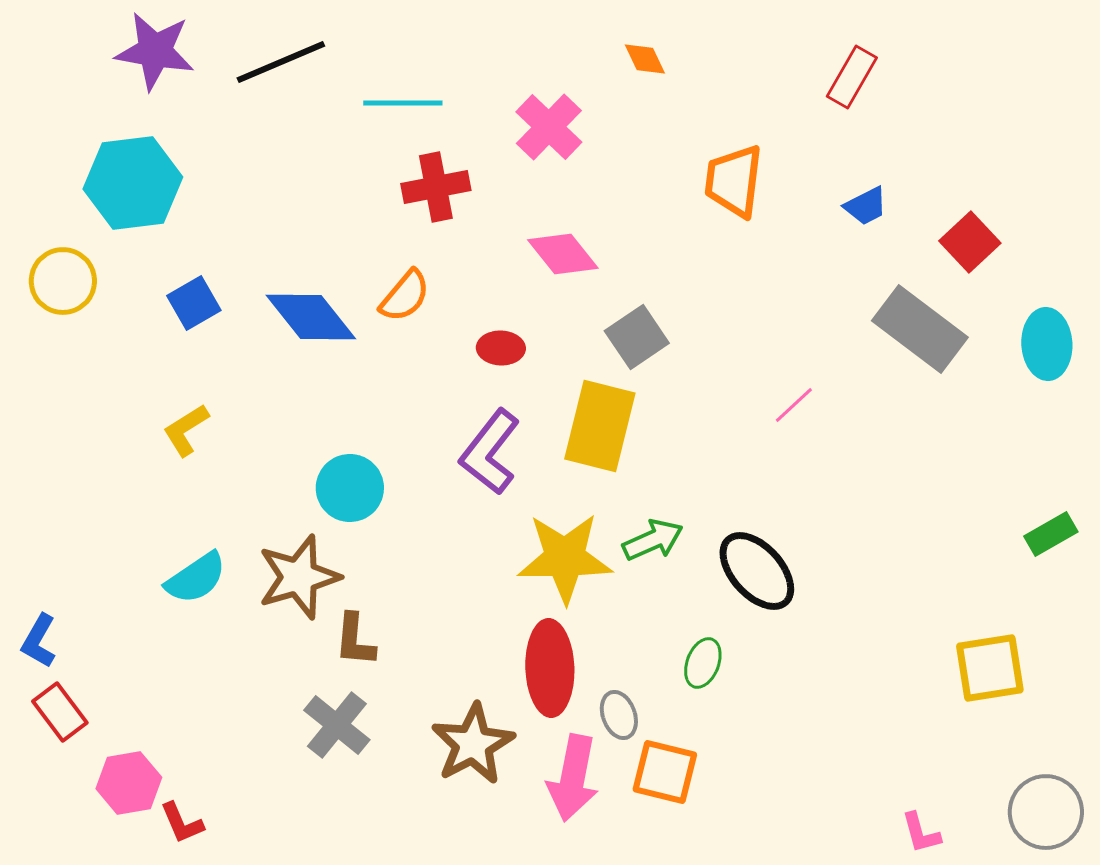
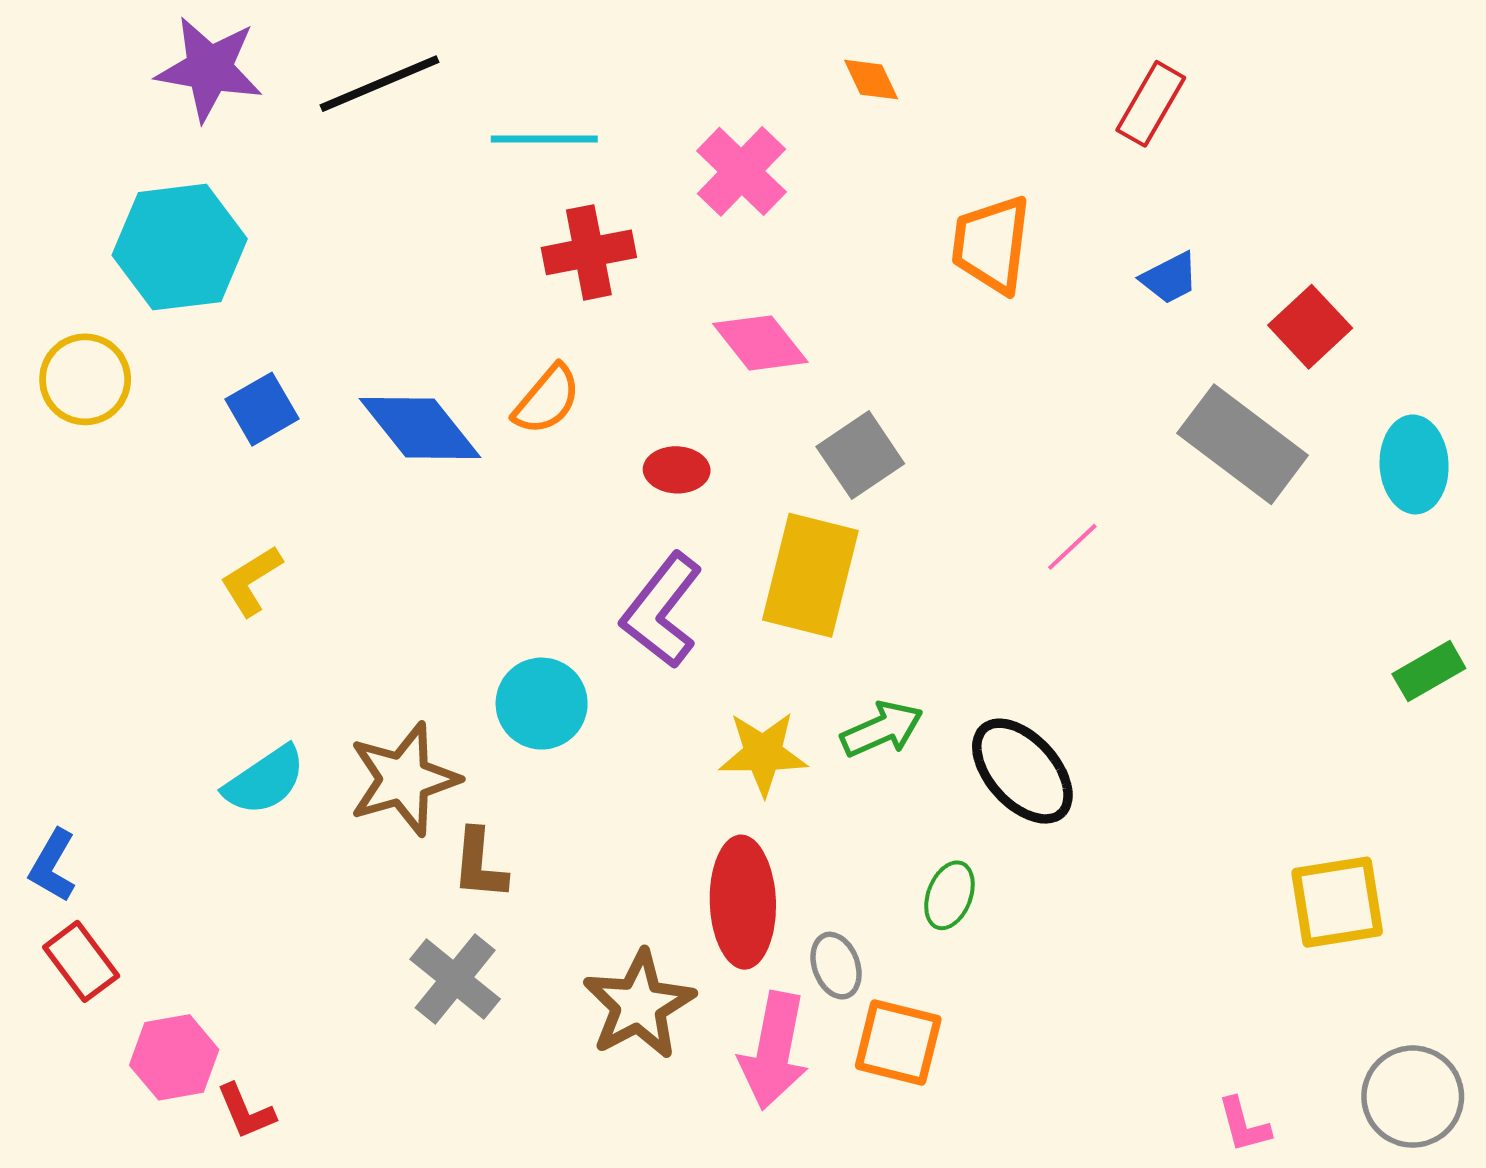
cyan circle: (350, 488) -> (542, 704), moved
green rectangle: (1051, 534) -> (1429, 671), moved
yellow star: (565, 558) -> (763, 754), size x0.7

